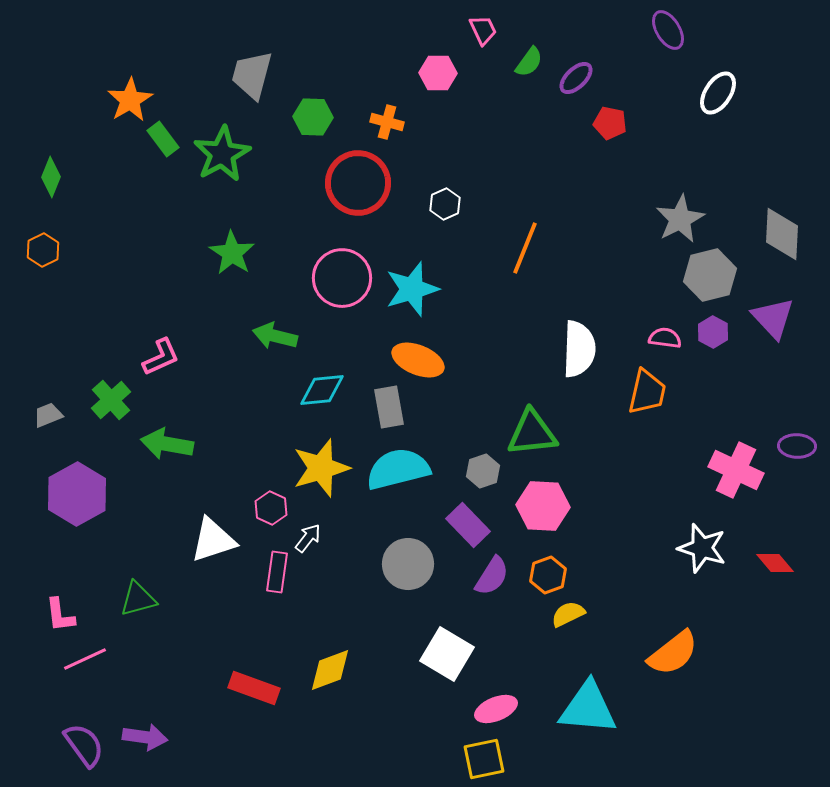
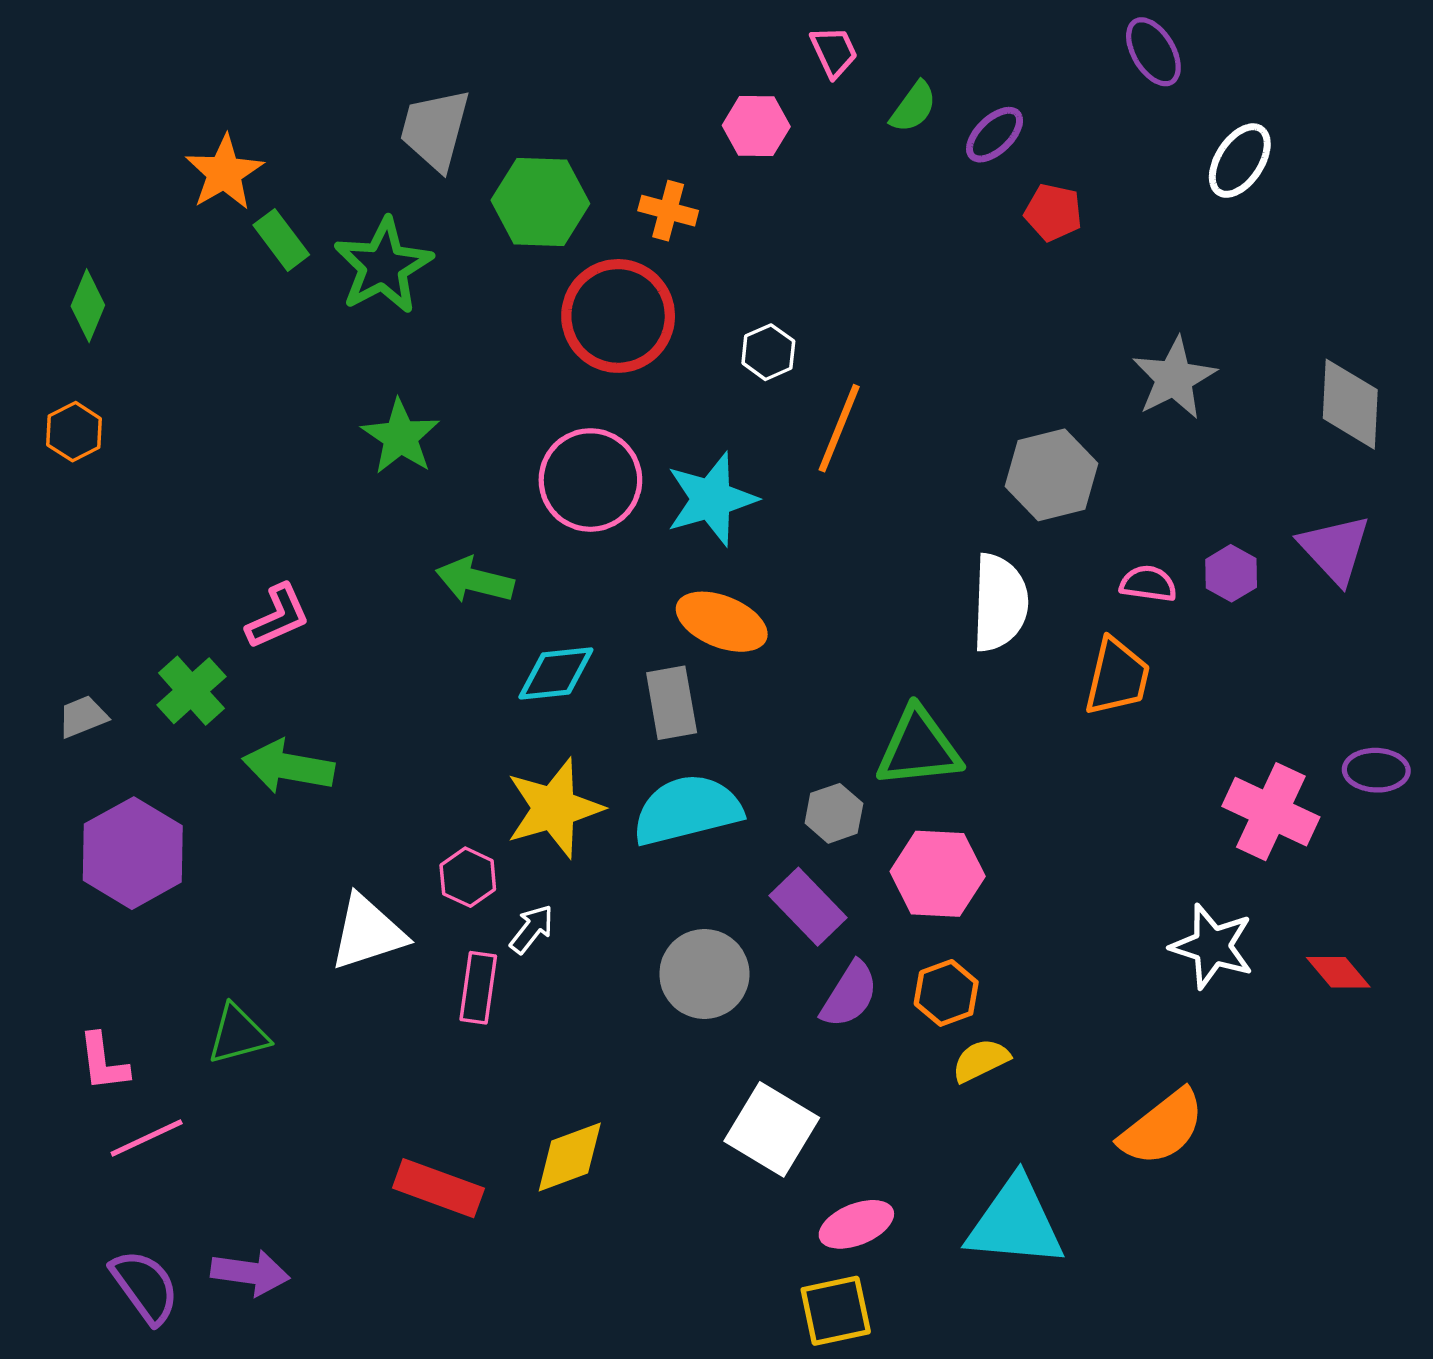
green hexagon: (313, 117) -> (540, 202), size x1.4
orange line: (525, 248) -> (839, 428), moved
gray hexagon: (710, 275) -> (1052, 475), moved

